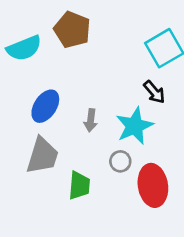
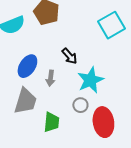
black arrow: (154, 92) -> (69, 56), moved
gray arrow: (91, 120) -> (50, 78), moved

